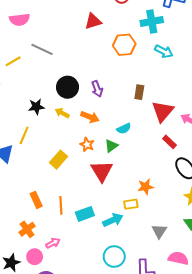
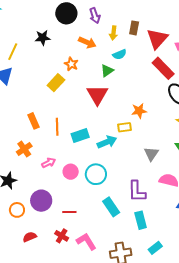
brown rectangle: (139, 92) -> (134, 28), moved
black star: (36, 107) -> (43, 38), moved
yellow arrow: (62, 113) -> (113, 33), moved, turned -112
yellow line: (24, 135) -> (13, 52), moved
red rectangle: (169, 142) -> (163, 68), size x1.6
orange star: (87, 145) -> (71, 64), moved
pink circle: (35, 257) -> (71, 172), moved
cyan circle: (114, 257) -> (96, 174), moved

